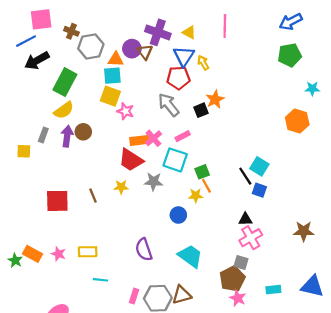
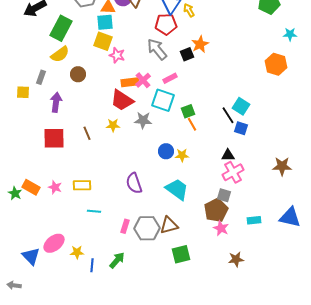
purple arrow: (67, 136) -> (56, 102), moved
yellow star: (196, 196) -> (182, 155), moved

